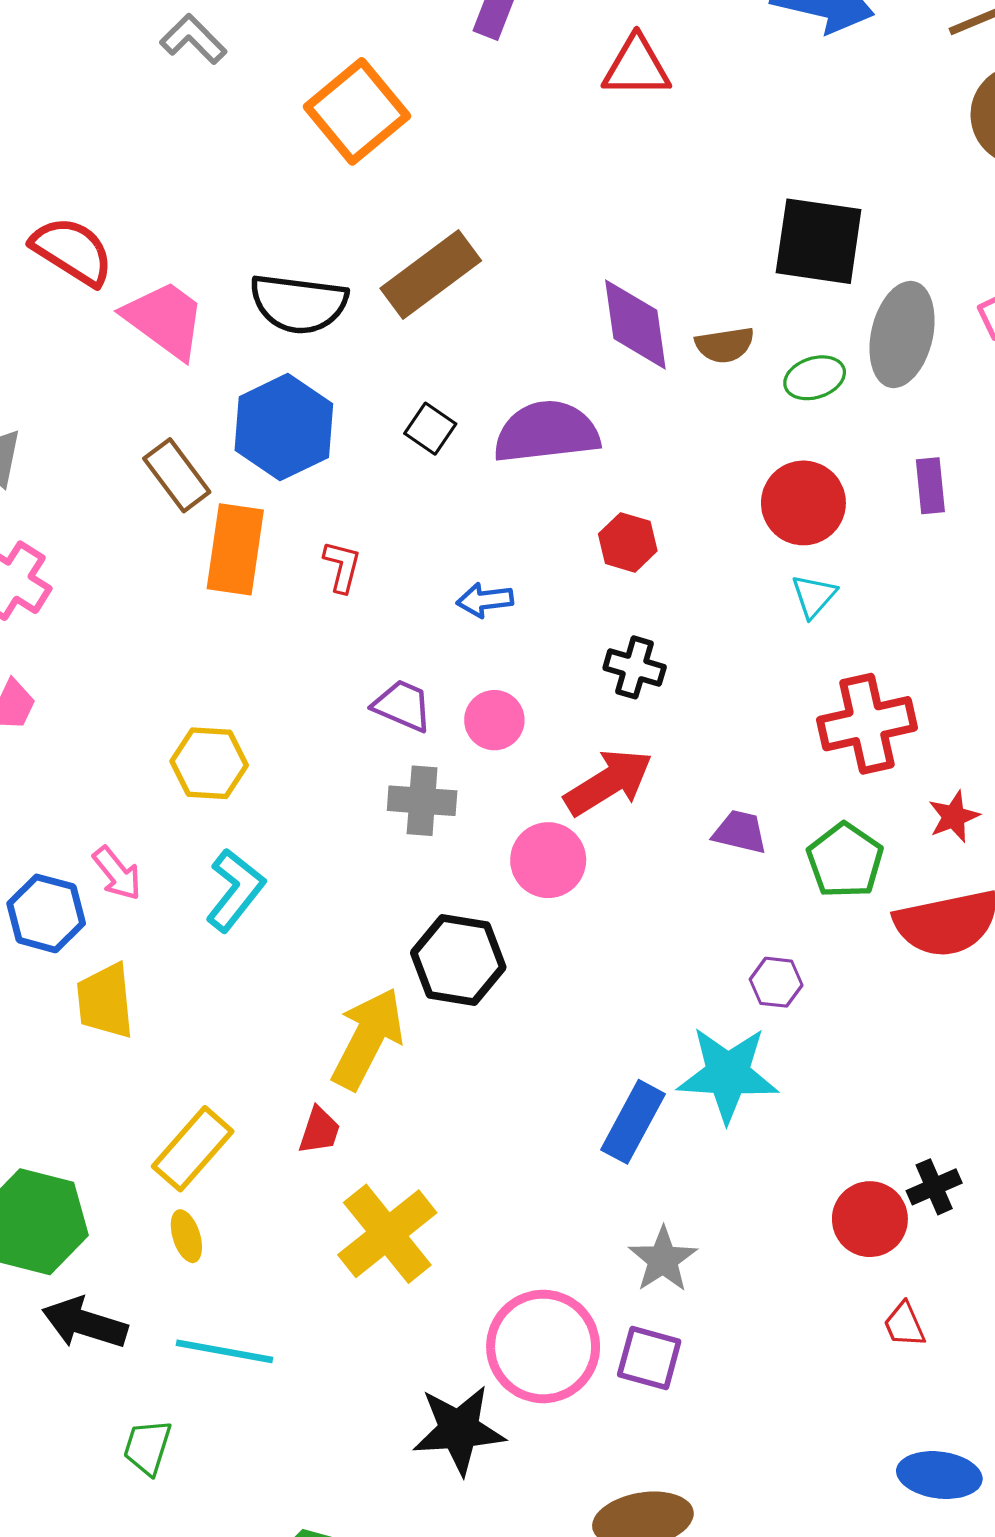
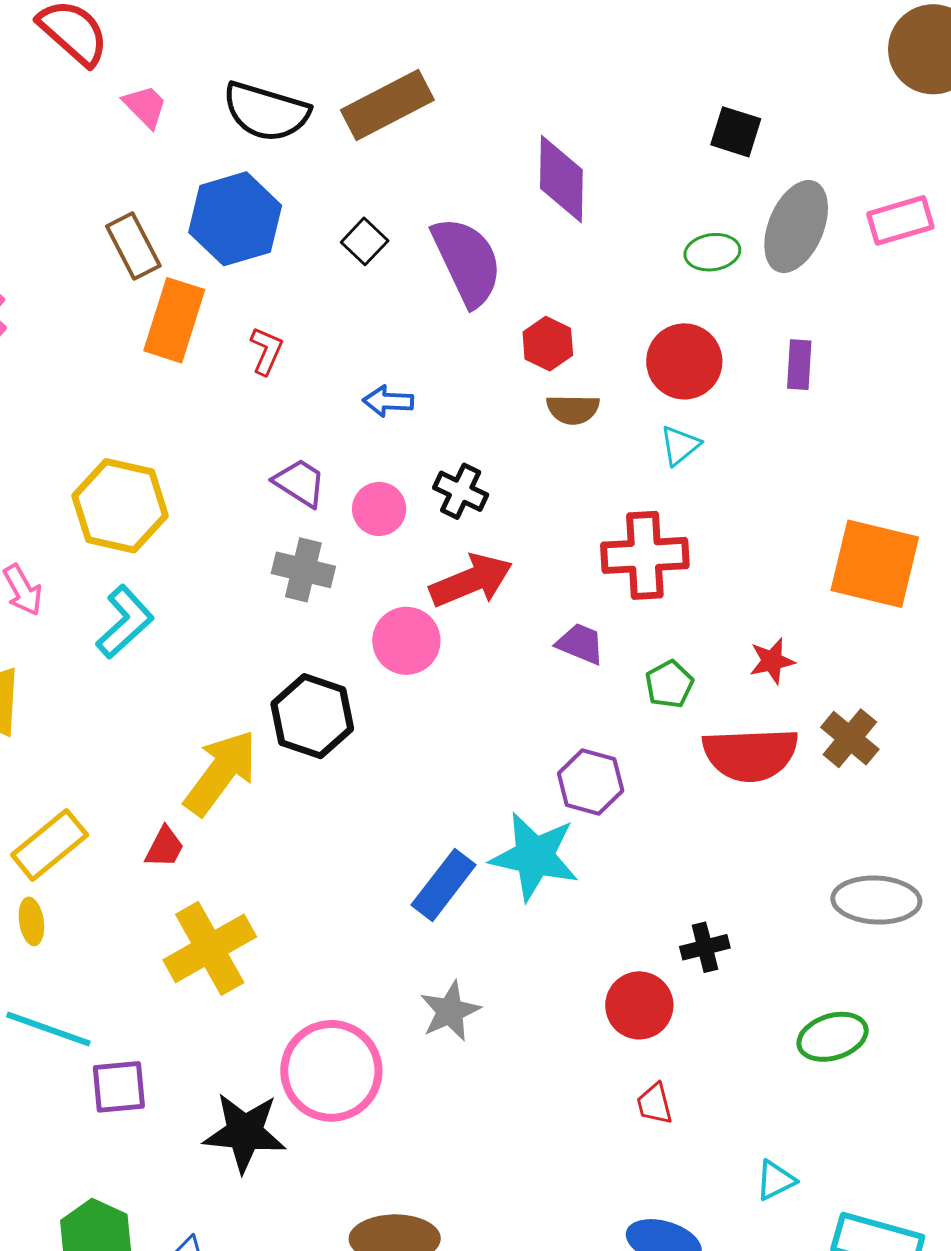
black square: (819, 241) -> (736, 132), size x0.6
pink trapezoid: (165, 319) -> (145, 106), size x0.6
brown semicircle: (725, 345) -> (573, 409), moved
purple semicircle: (546, 432) -> (467, 261), turned 62
red hexagon: (628, 542) -> (548, 344), moved
black cross: (635, 667) -> (461, 491), moved
red cross: (867, 724) -> (645, 555), moved
yellow hexagon: (209, 763) -> (120, 506), size x1.4
green pentagon: (845, 860) -> (669, 684), size x0.7
purple hexagon: (776, 982) -> (591, 782), size x1.4
black cross: (934, 1187) -> (705, 947), moved
purple square: (649, 1358) -> (119, 1087), moved, turned -30

